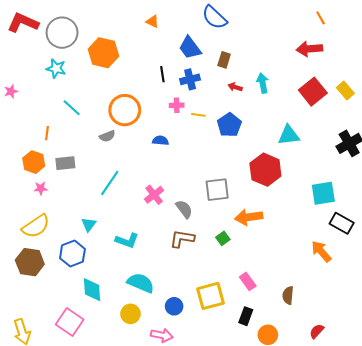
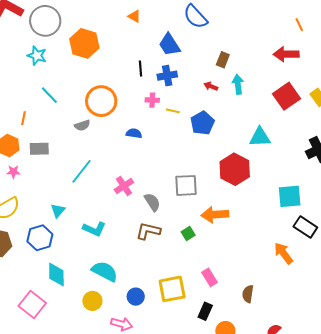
brown rectangle: (224, 60) -> (223, 60), moved

